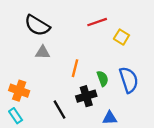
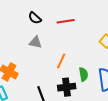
red line: (97, 22) -> (66, 21), moved
black semicircle: (37, 25) -> (35, 18), size x0.6

